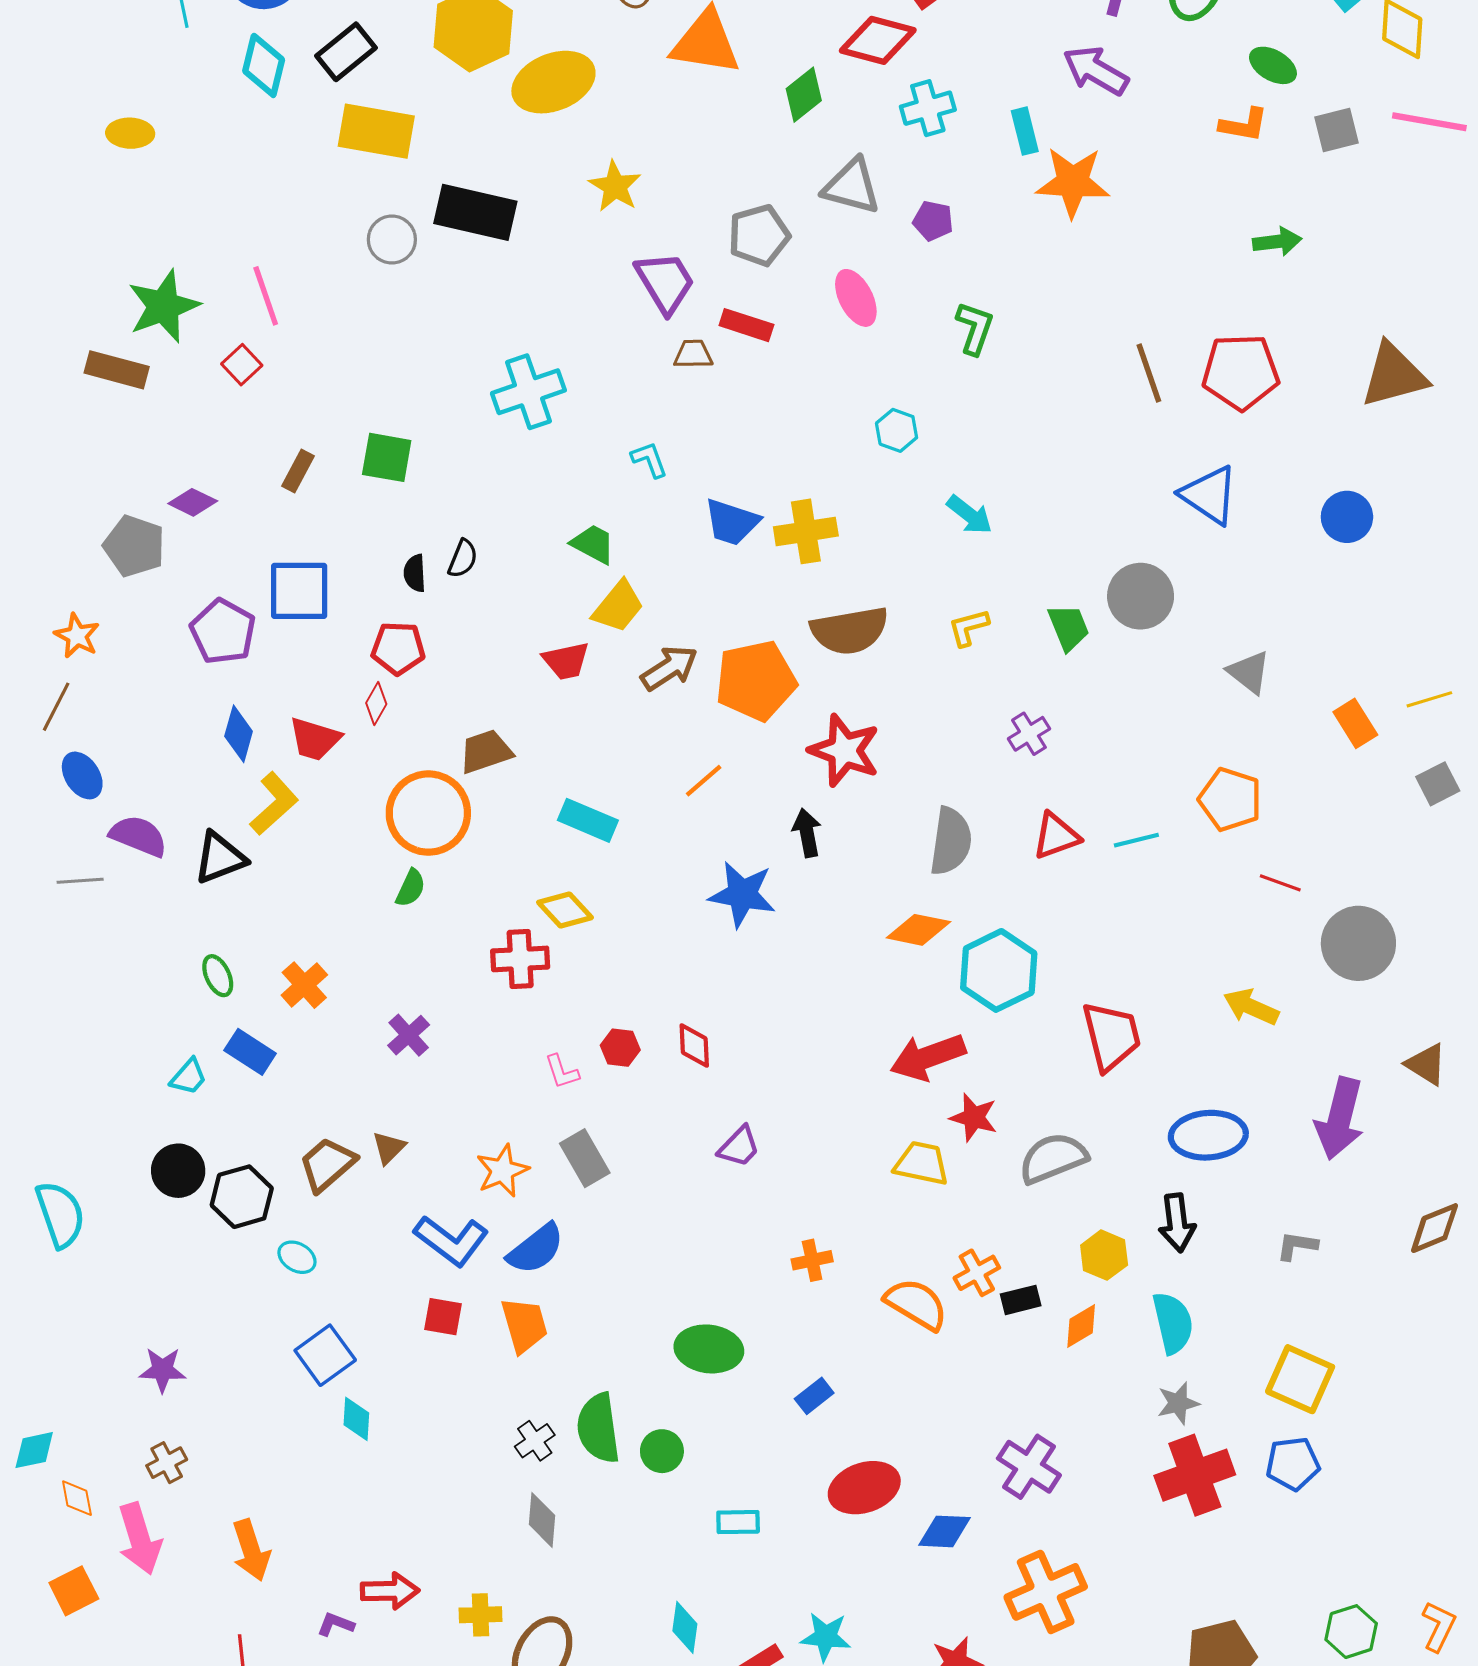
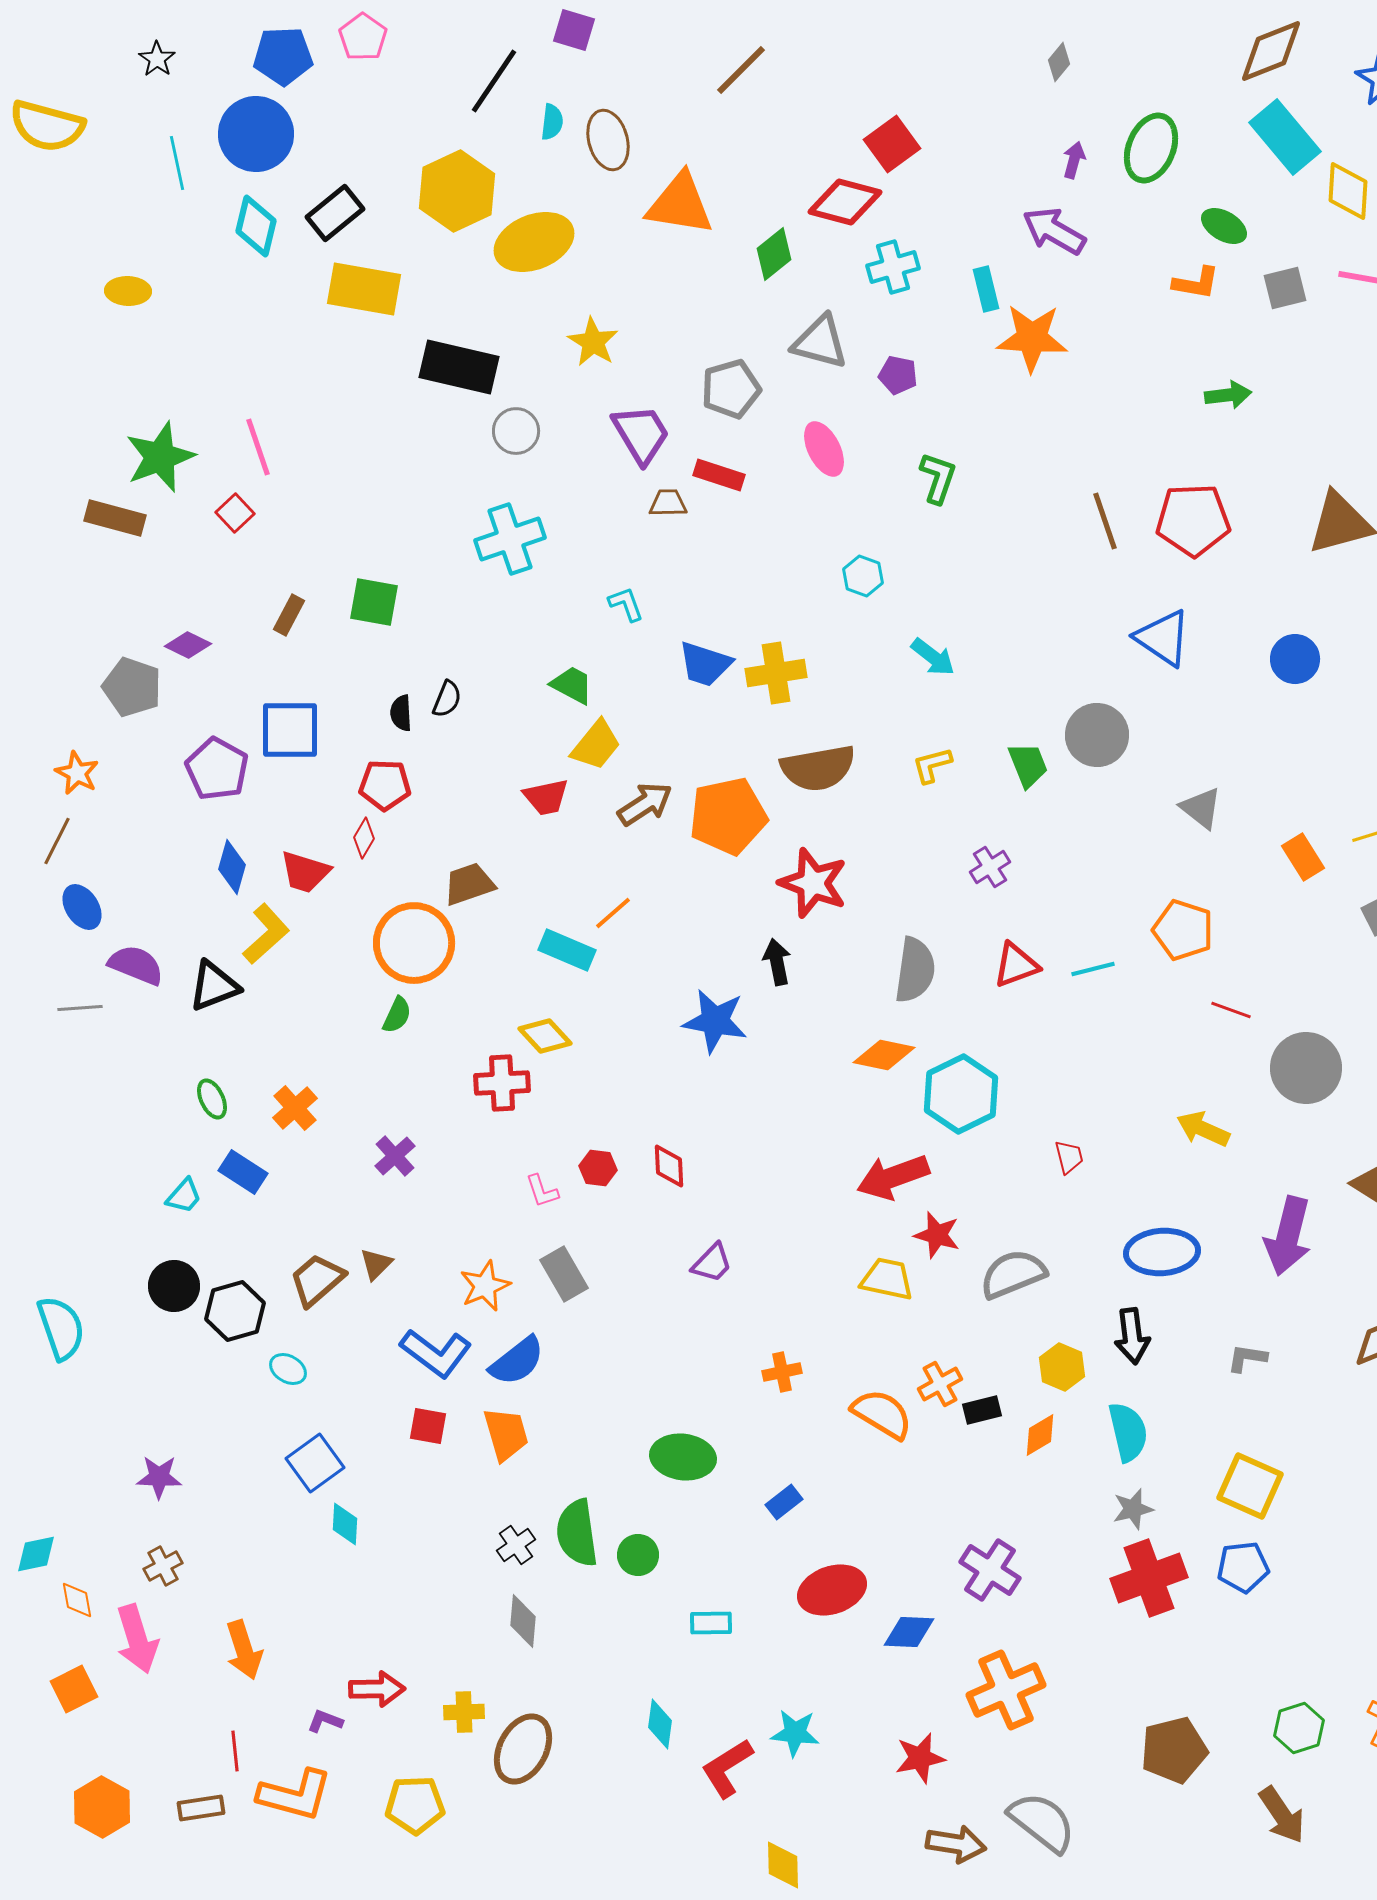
gray circle: (392, 240) -> (516, 431), moved
orange line: (704, 781) -> (613, 913), moved
red trapezoid: (1111, 1036) -> (1069, 1157), size x0.5

